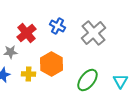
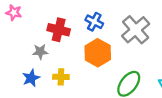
red cross: (26, 33) -> (59, 30), turned -36
orange hexagon: (51, 64) -> (98, 53), moved

